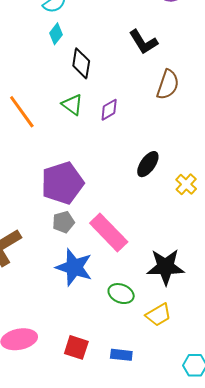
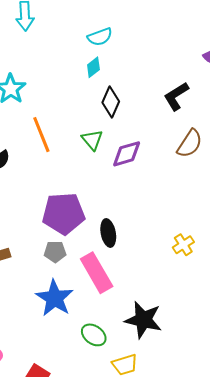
black L-shape: (143, 42) -> (176, 96), turned 76
purple diamond: (109, 110) -> (127, 154), size x1.4
black ellipse: (148, 164) -> (108, 233), moved, turned -60

